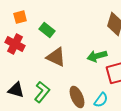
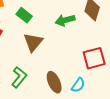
green arrow: (97, 56) -> (65, 20), moved
brown triangle: (56, 57) -> (33, 42), turned 45

